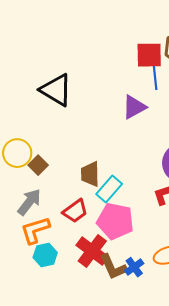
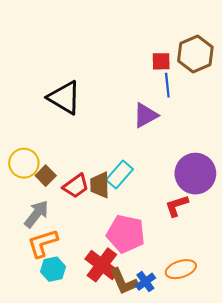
red square: (149, 55) -> (161, 61), size x0.7
cyan rectangle: (109, 189) -> (119, 175), moved
red trapezoid: (75, 211) -> (76, 186), moved

